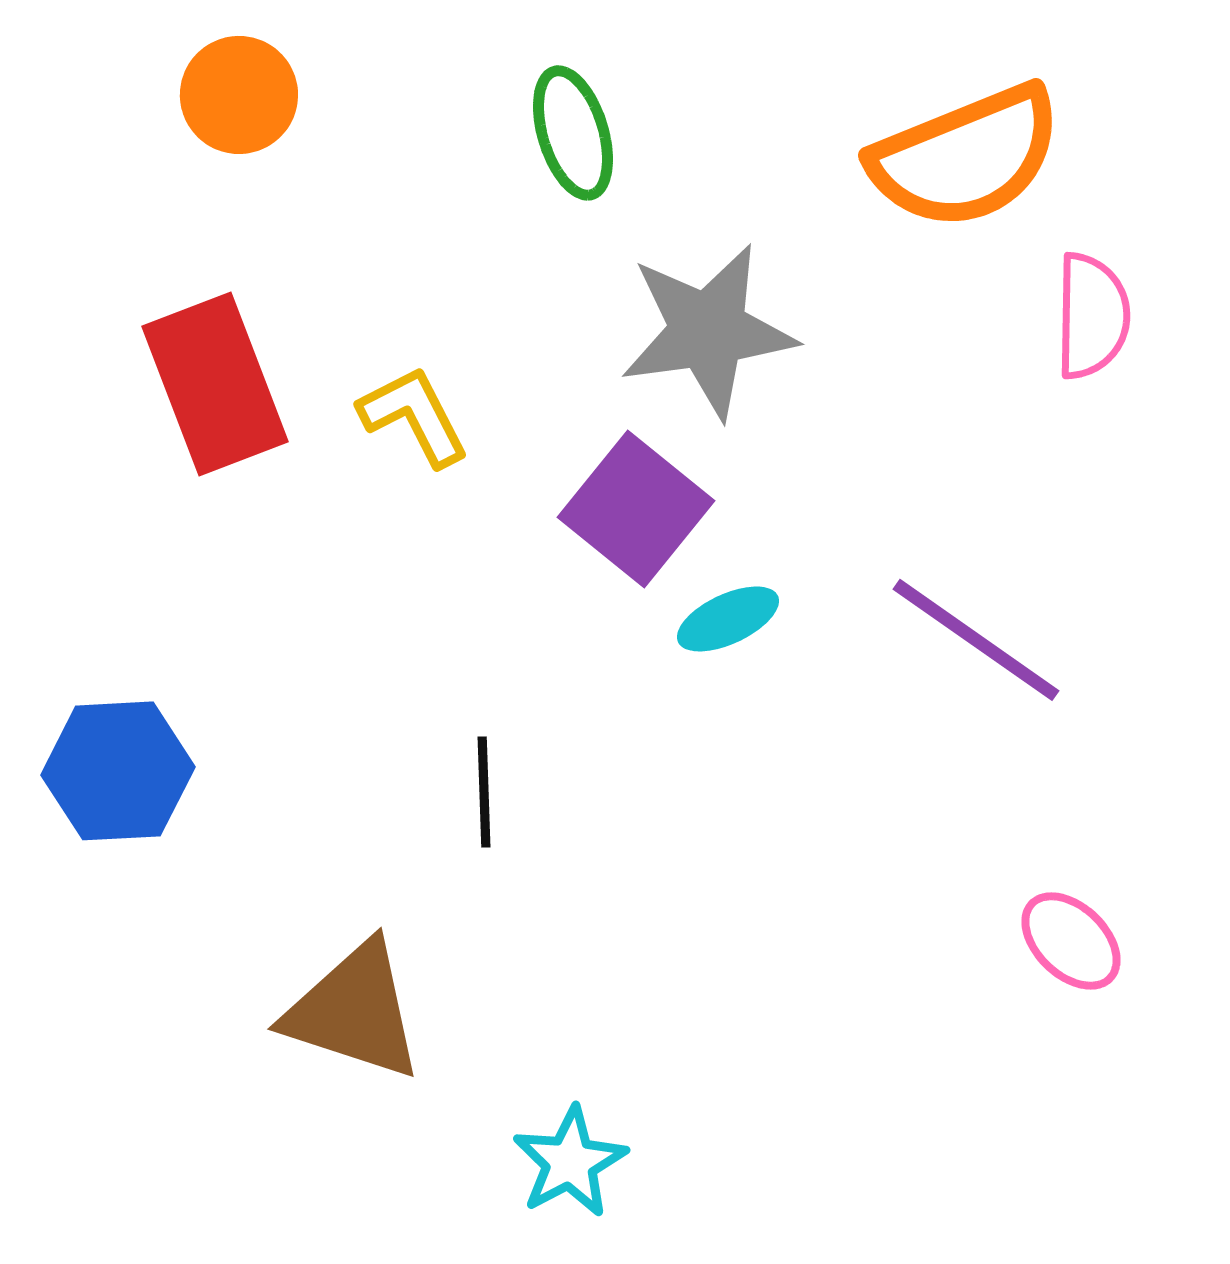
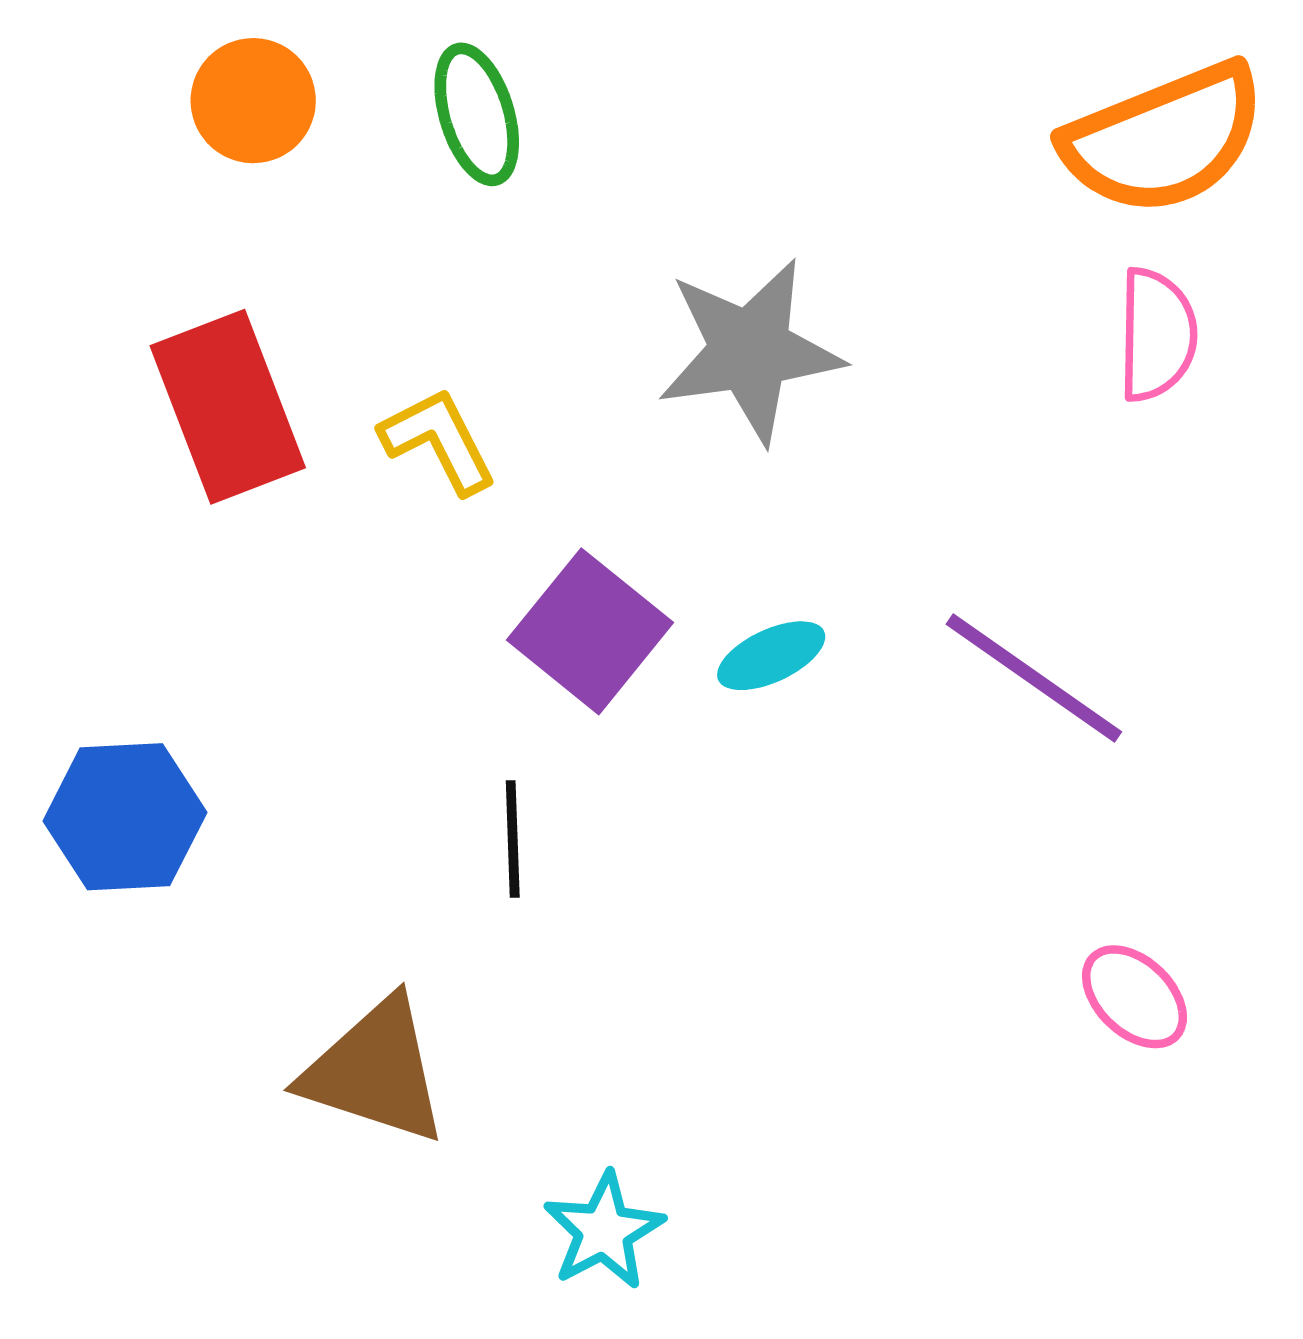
green ellipse: (573, 133) -> (477, 114), moved
orange semicircle: (966, 157) -> (1164, 139), moved
purple square: (636, 509) -> (590, 631), moved

